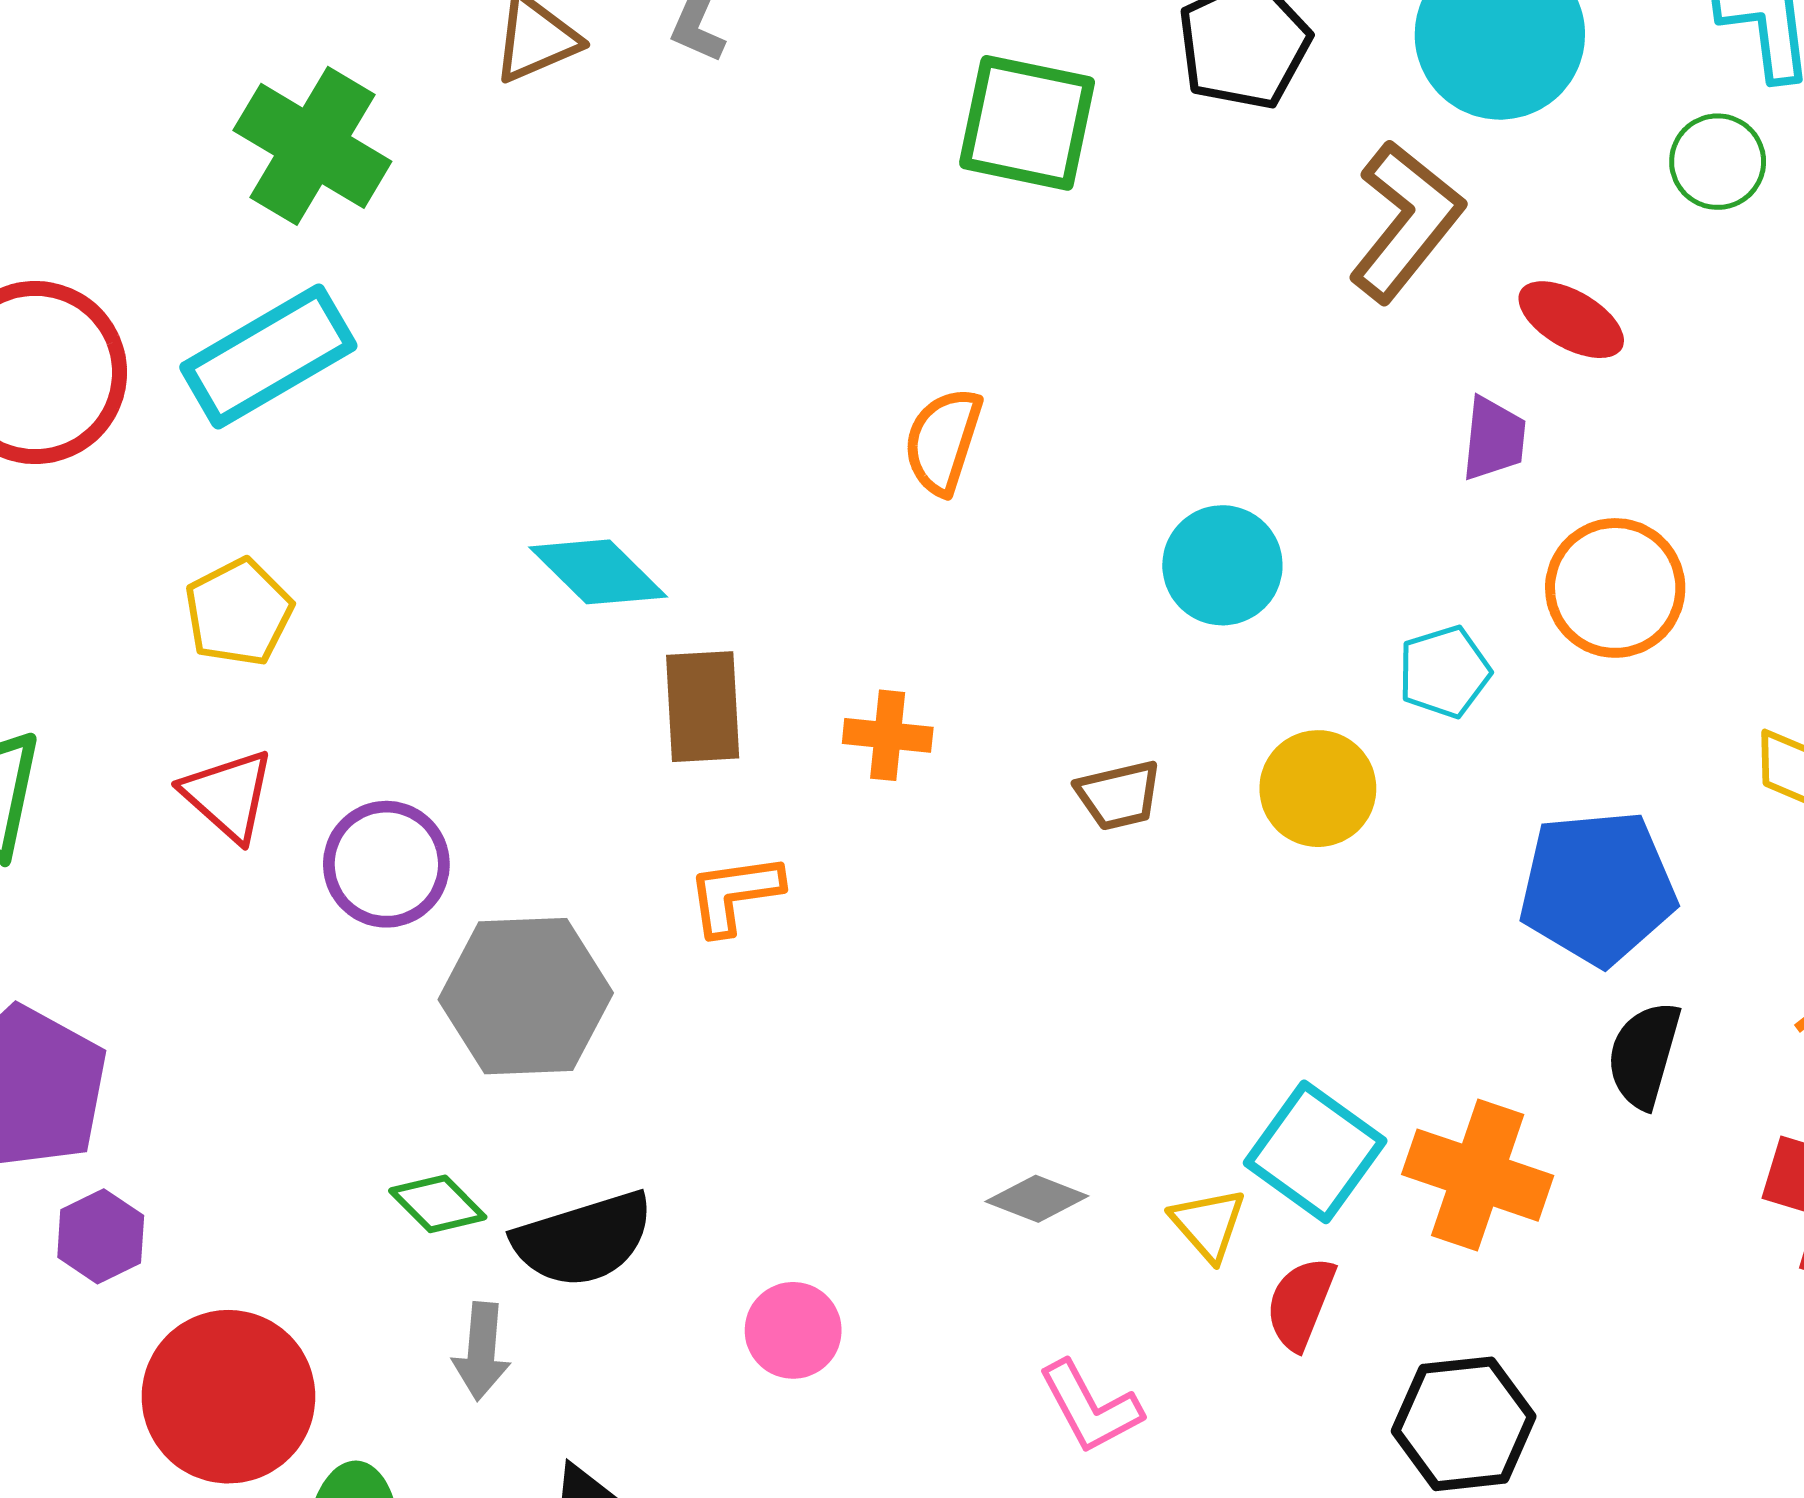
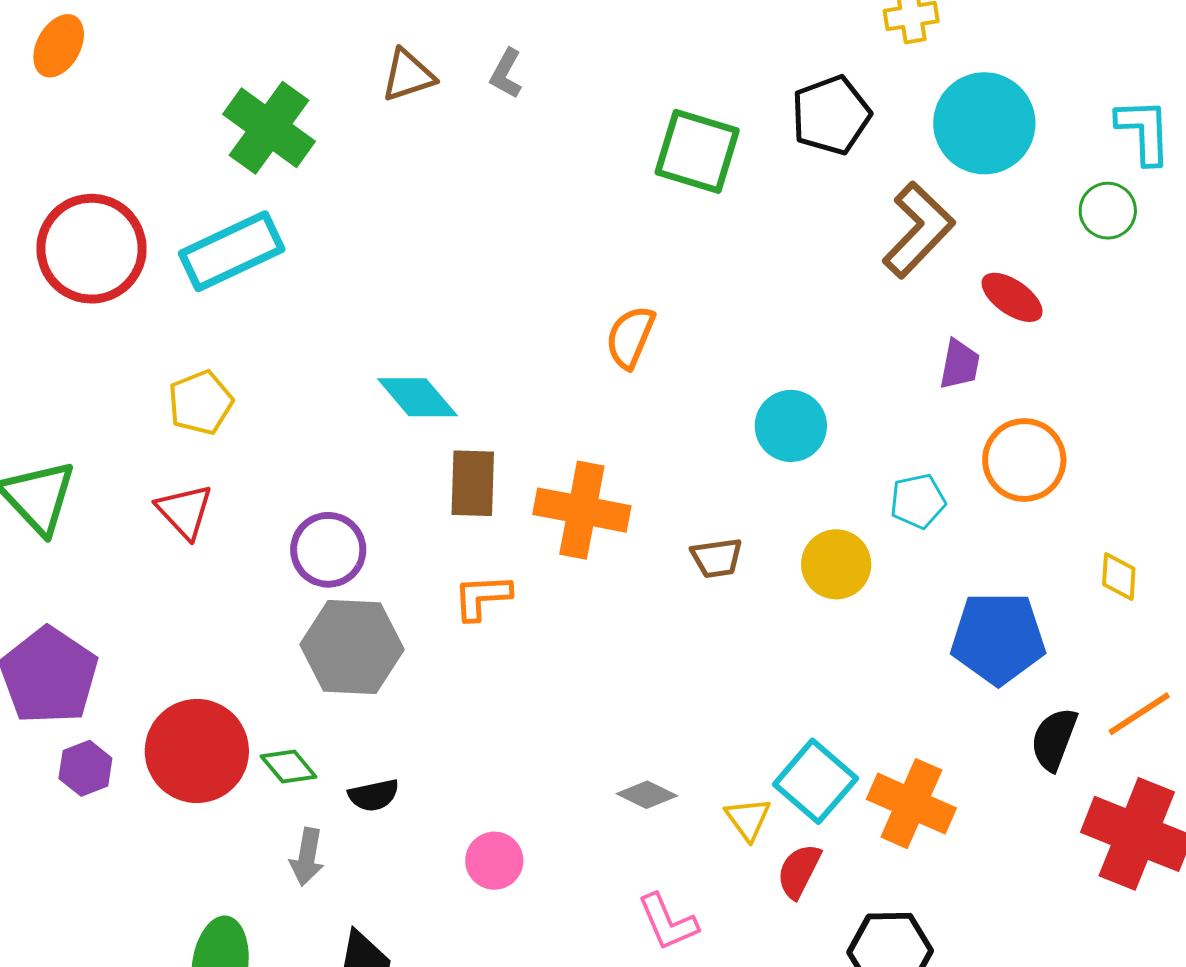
orange cross: (888, 735) -> (582, 510), size x1.8
purple circle: (386, 864) -> (328, 550), moved
black semicircle: (1644, 1055) -> (1054, 739), moved
black semicircle: (583, 1239) -> (374, 795), size x0.6
red circle: (228, 1397) -> (197, 751), moved

